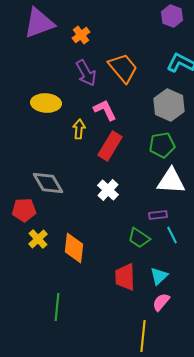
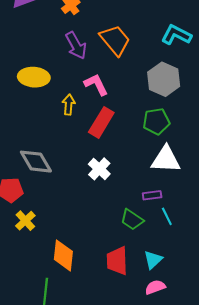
orange diamond: (74, 248) -> (63, 255), moved
pink semicircle: (161, 302) -> (155, 287), turned 30

